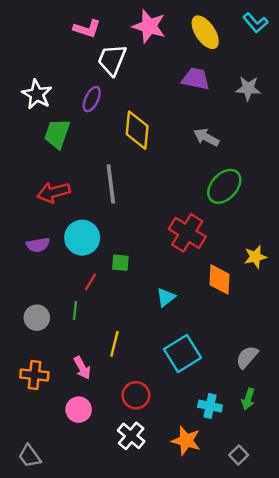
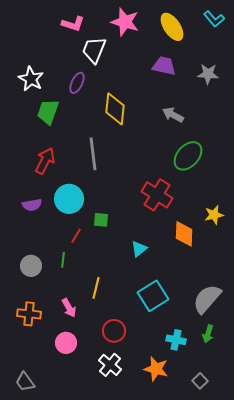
red arrow: (54, 192) -> (45, 161), turned 132
gray semicircle: (247, 357) -> (207, 299), size x1.5

